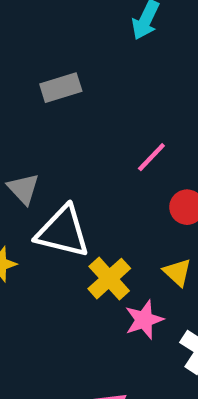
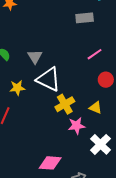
gray rectangle: (61, 88) -> (85, 18), moved
yellow triangle: (177, 272) -> (96, 108), turned -32

